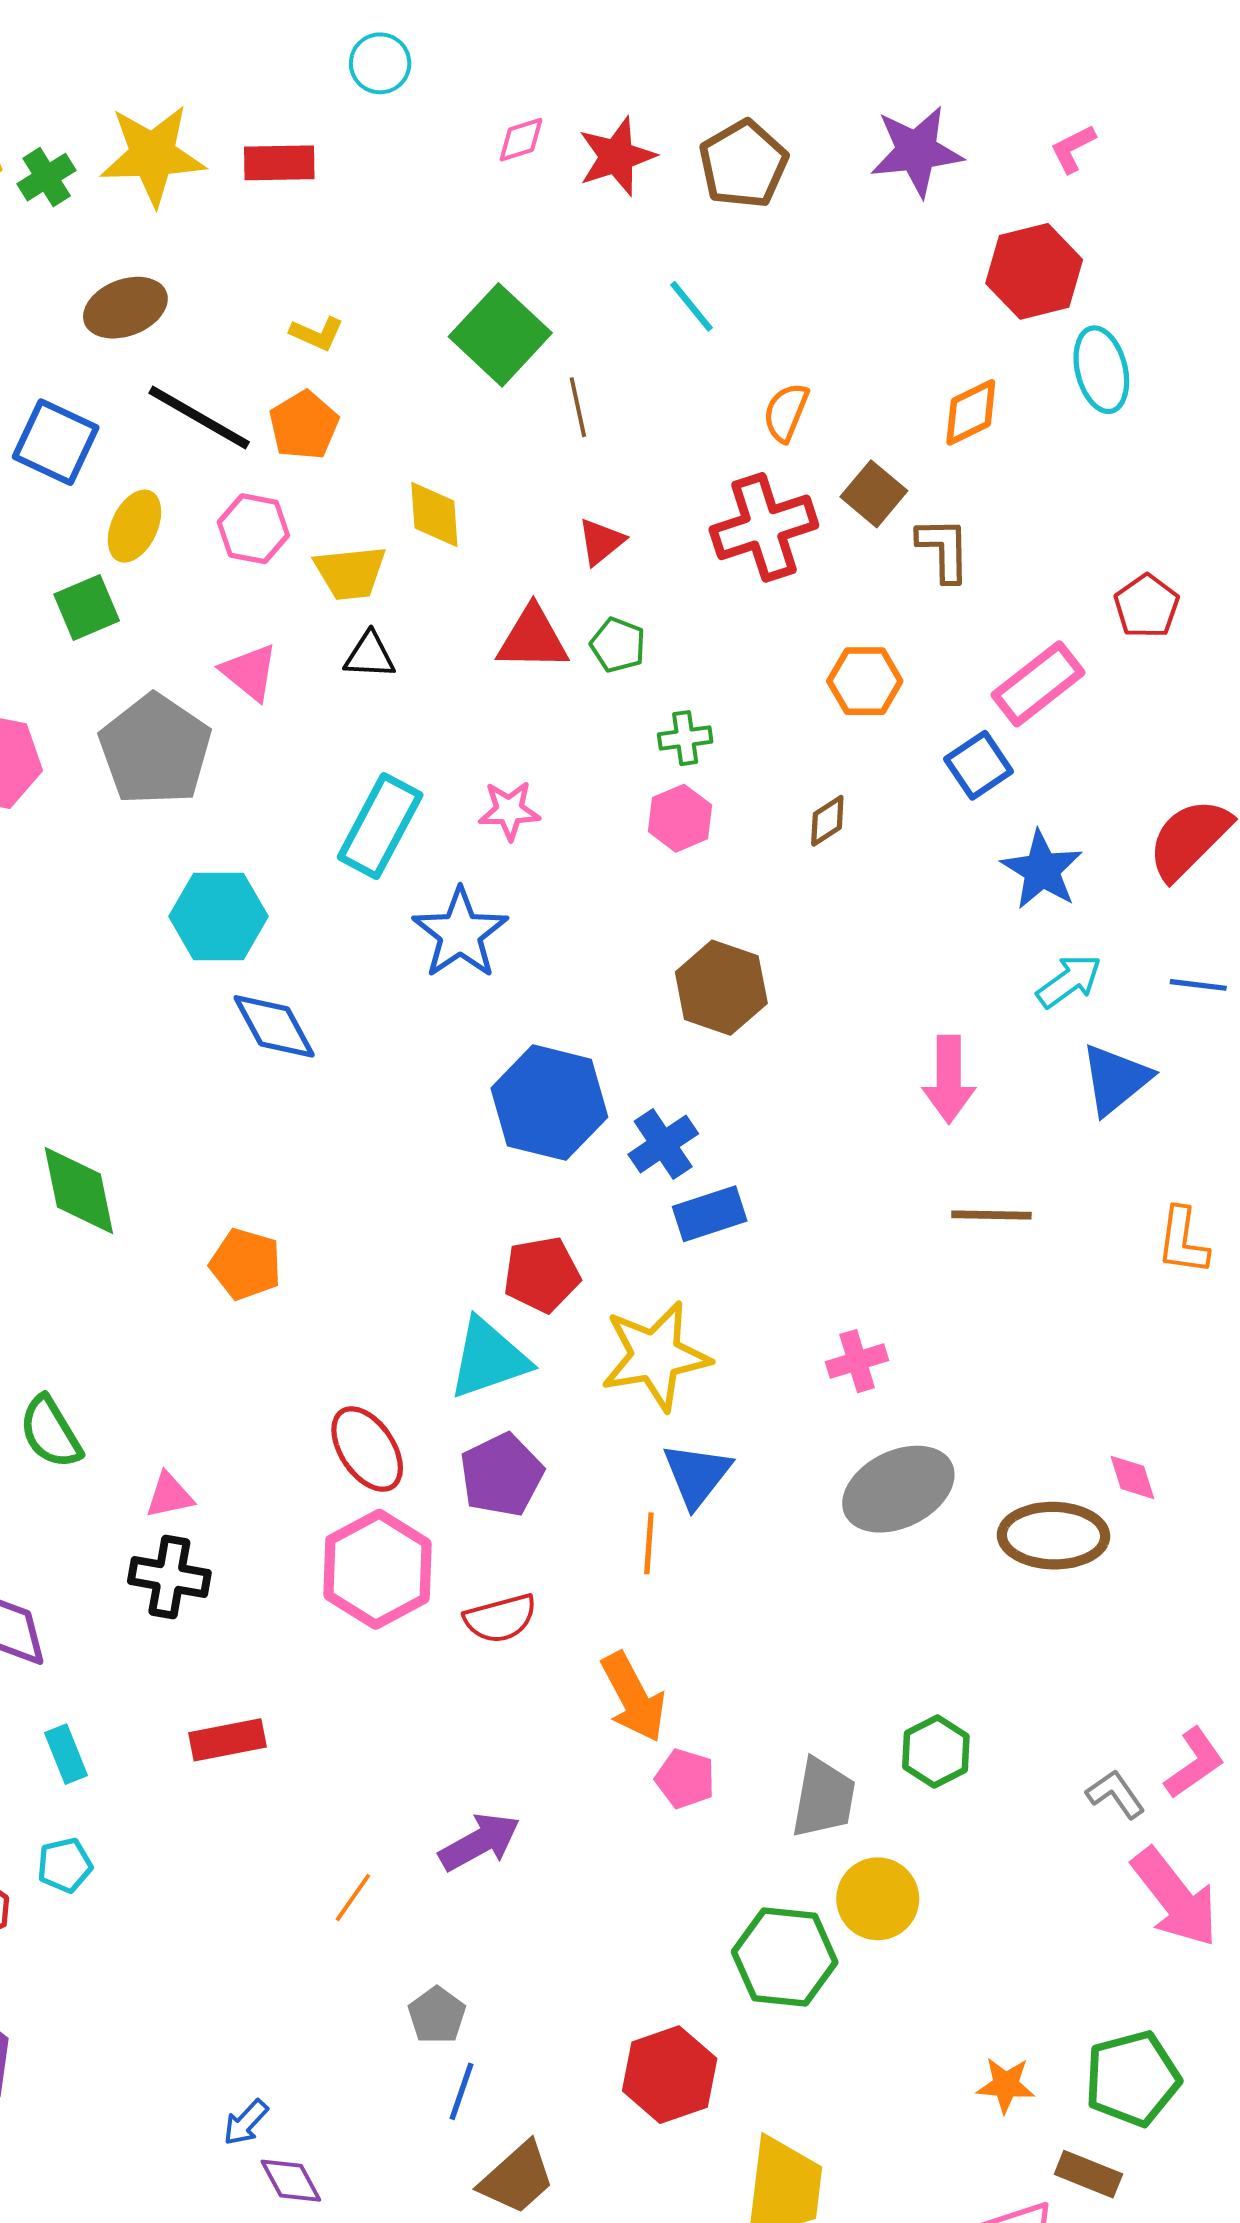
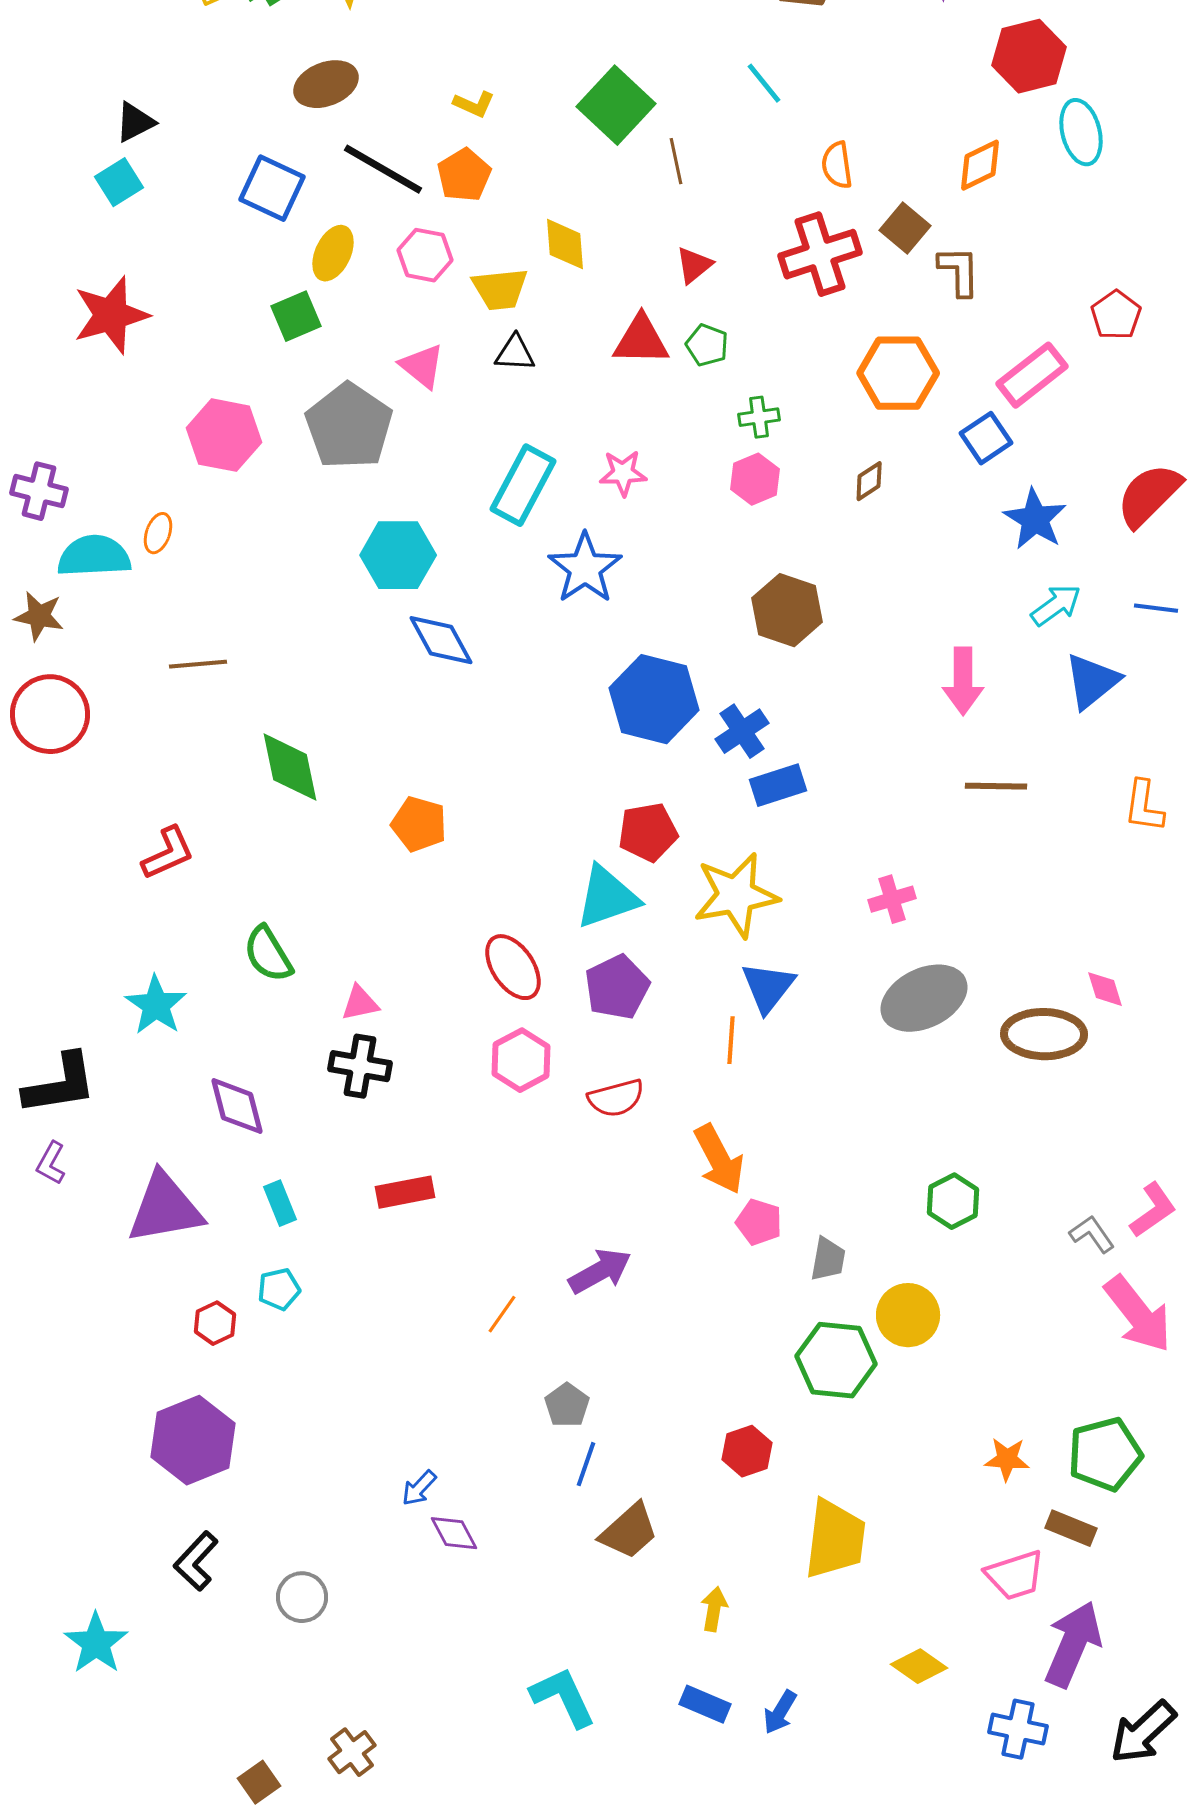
orange semicircle: (786, 412) -> (837, 165), turned -30
orange hexagon: (865, 681) -> (898, 373), size x1.4
pink hexagon: (377, 1569) -> (521, 1060), size x0.7
gray trapezoid: (823, 1798) -> (828, 1259), moved, size x0.7
red hexagon: (670, 2075) -> (747, 1451), size x0.7

